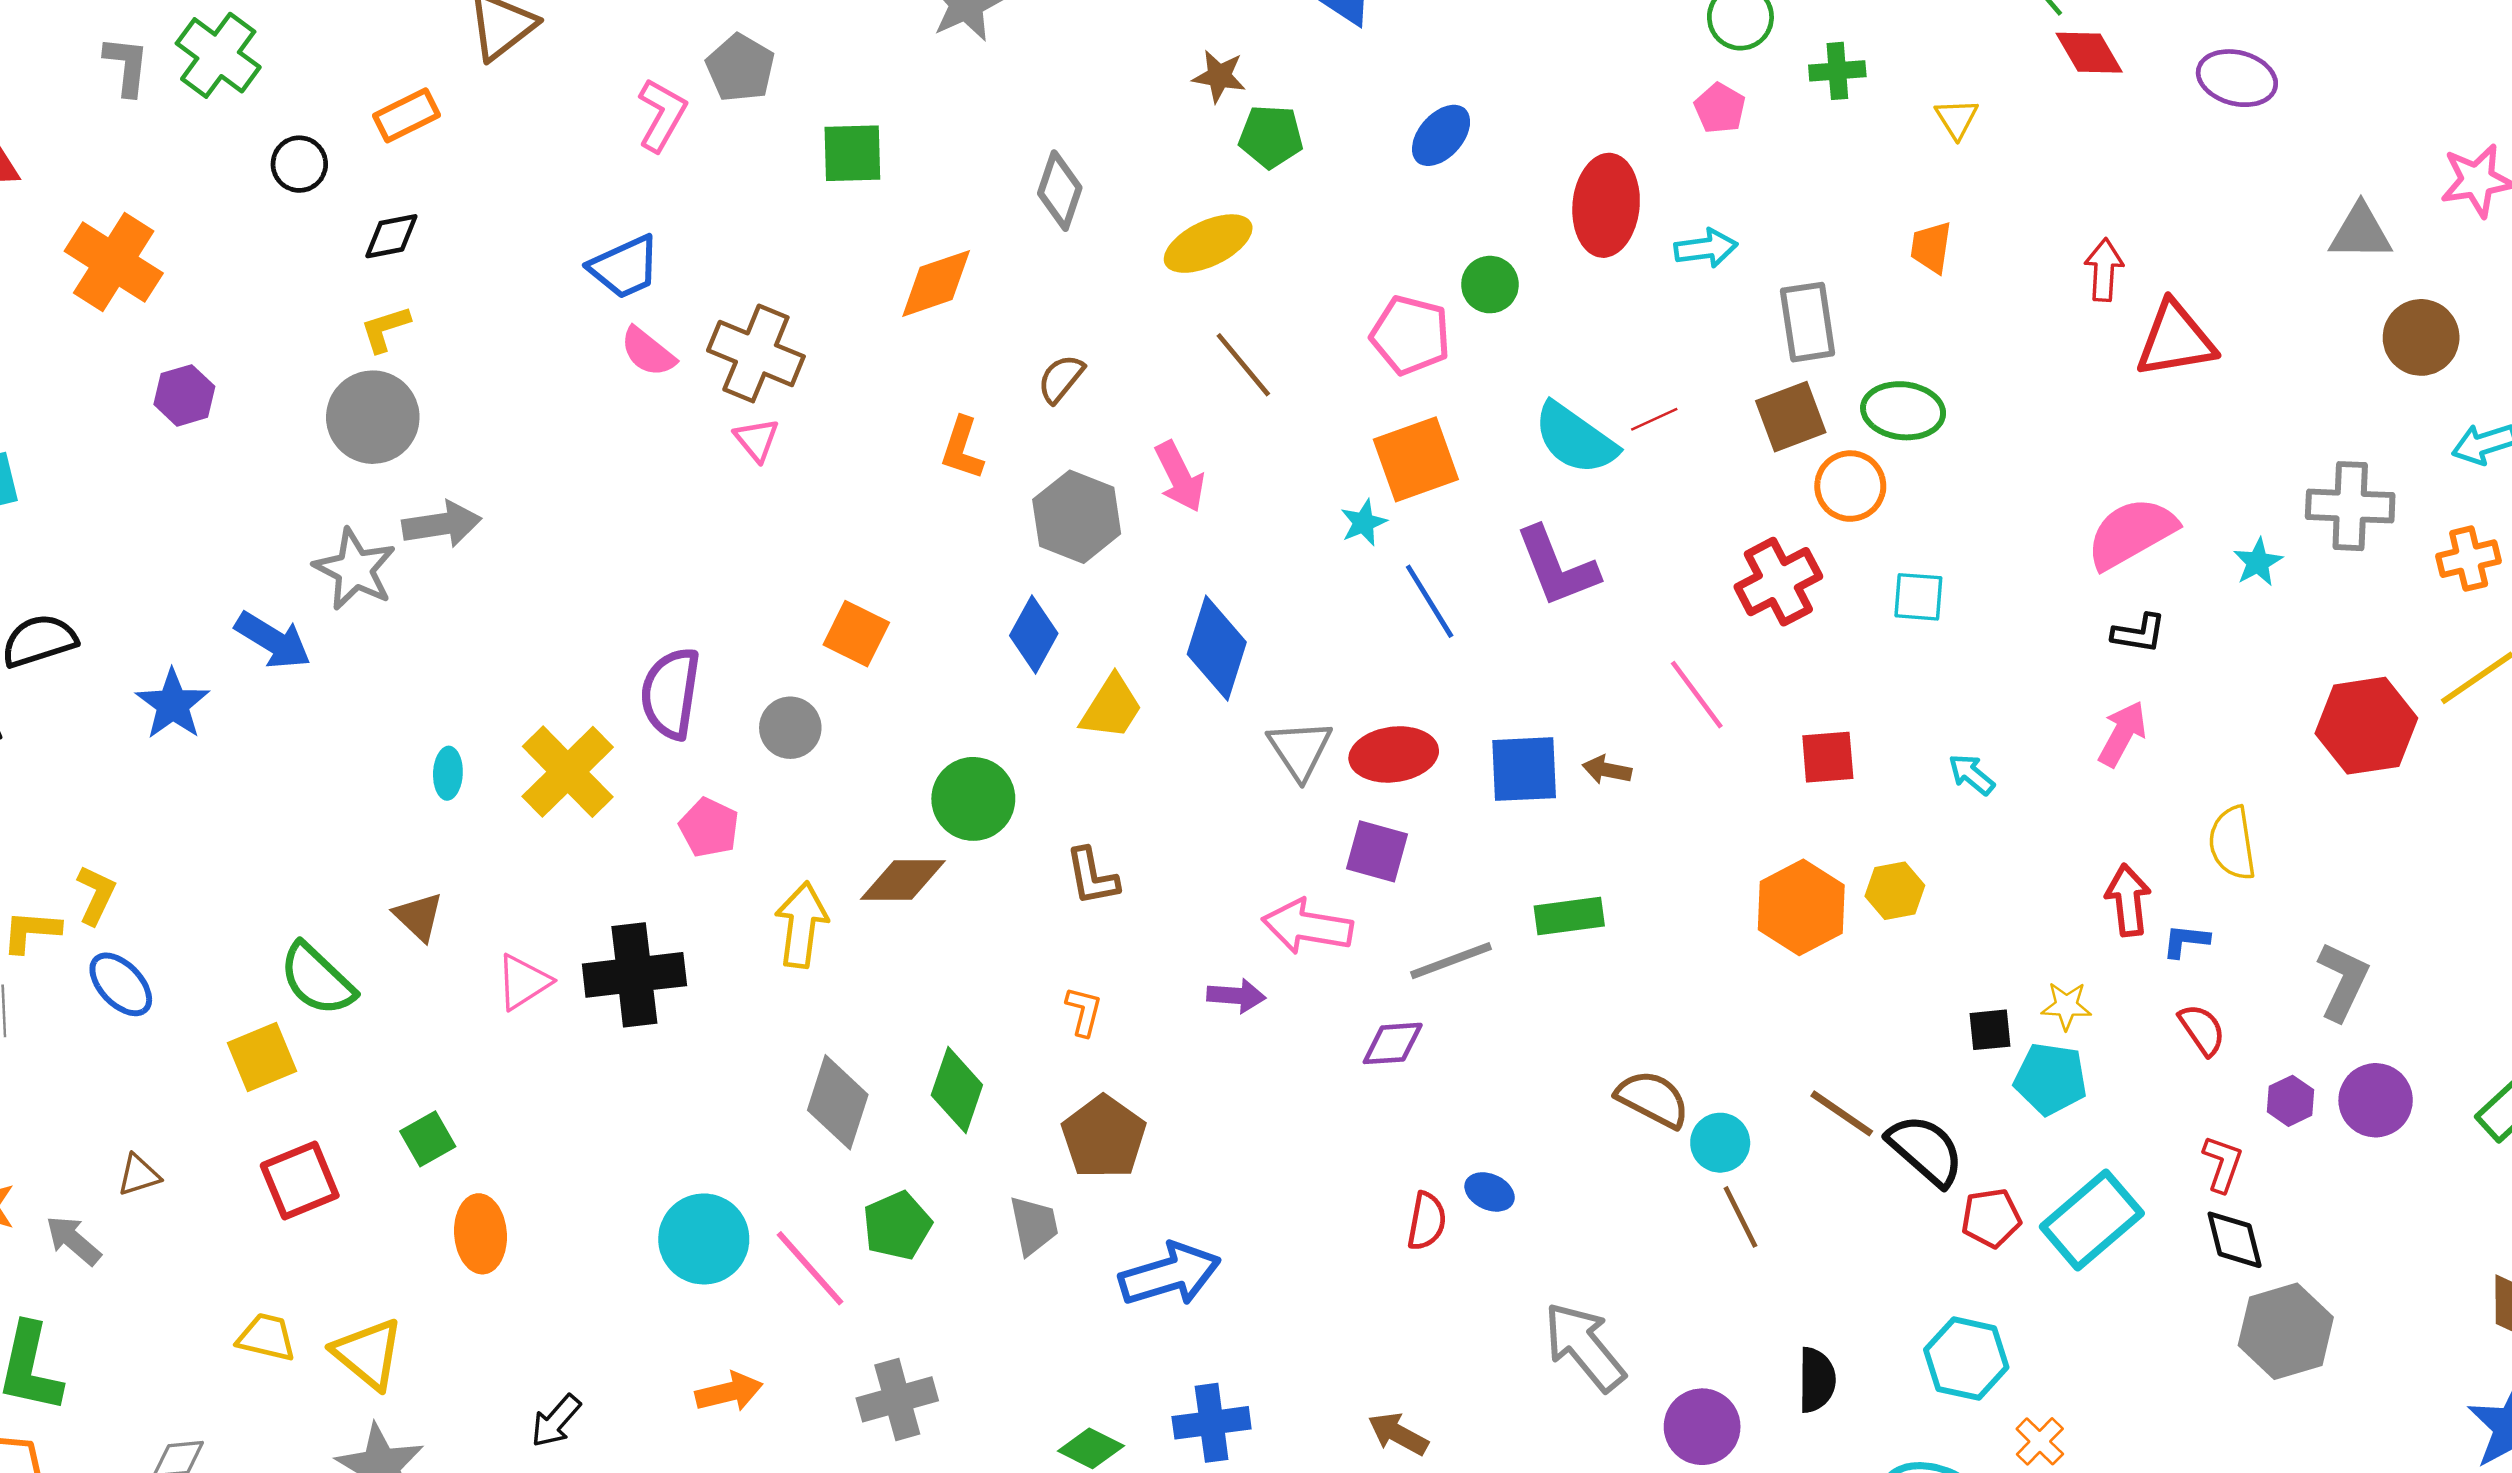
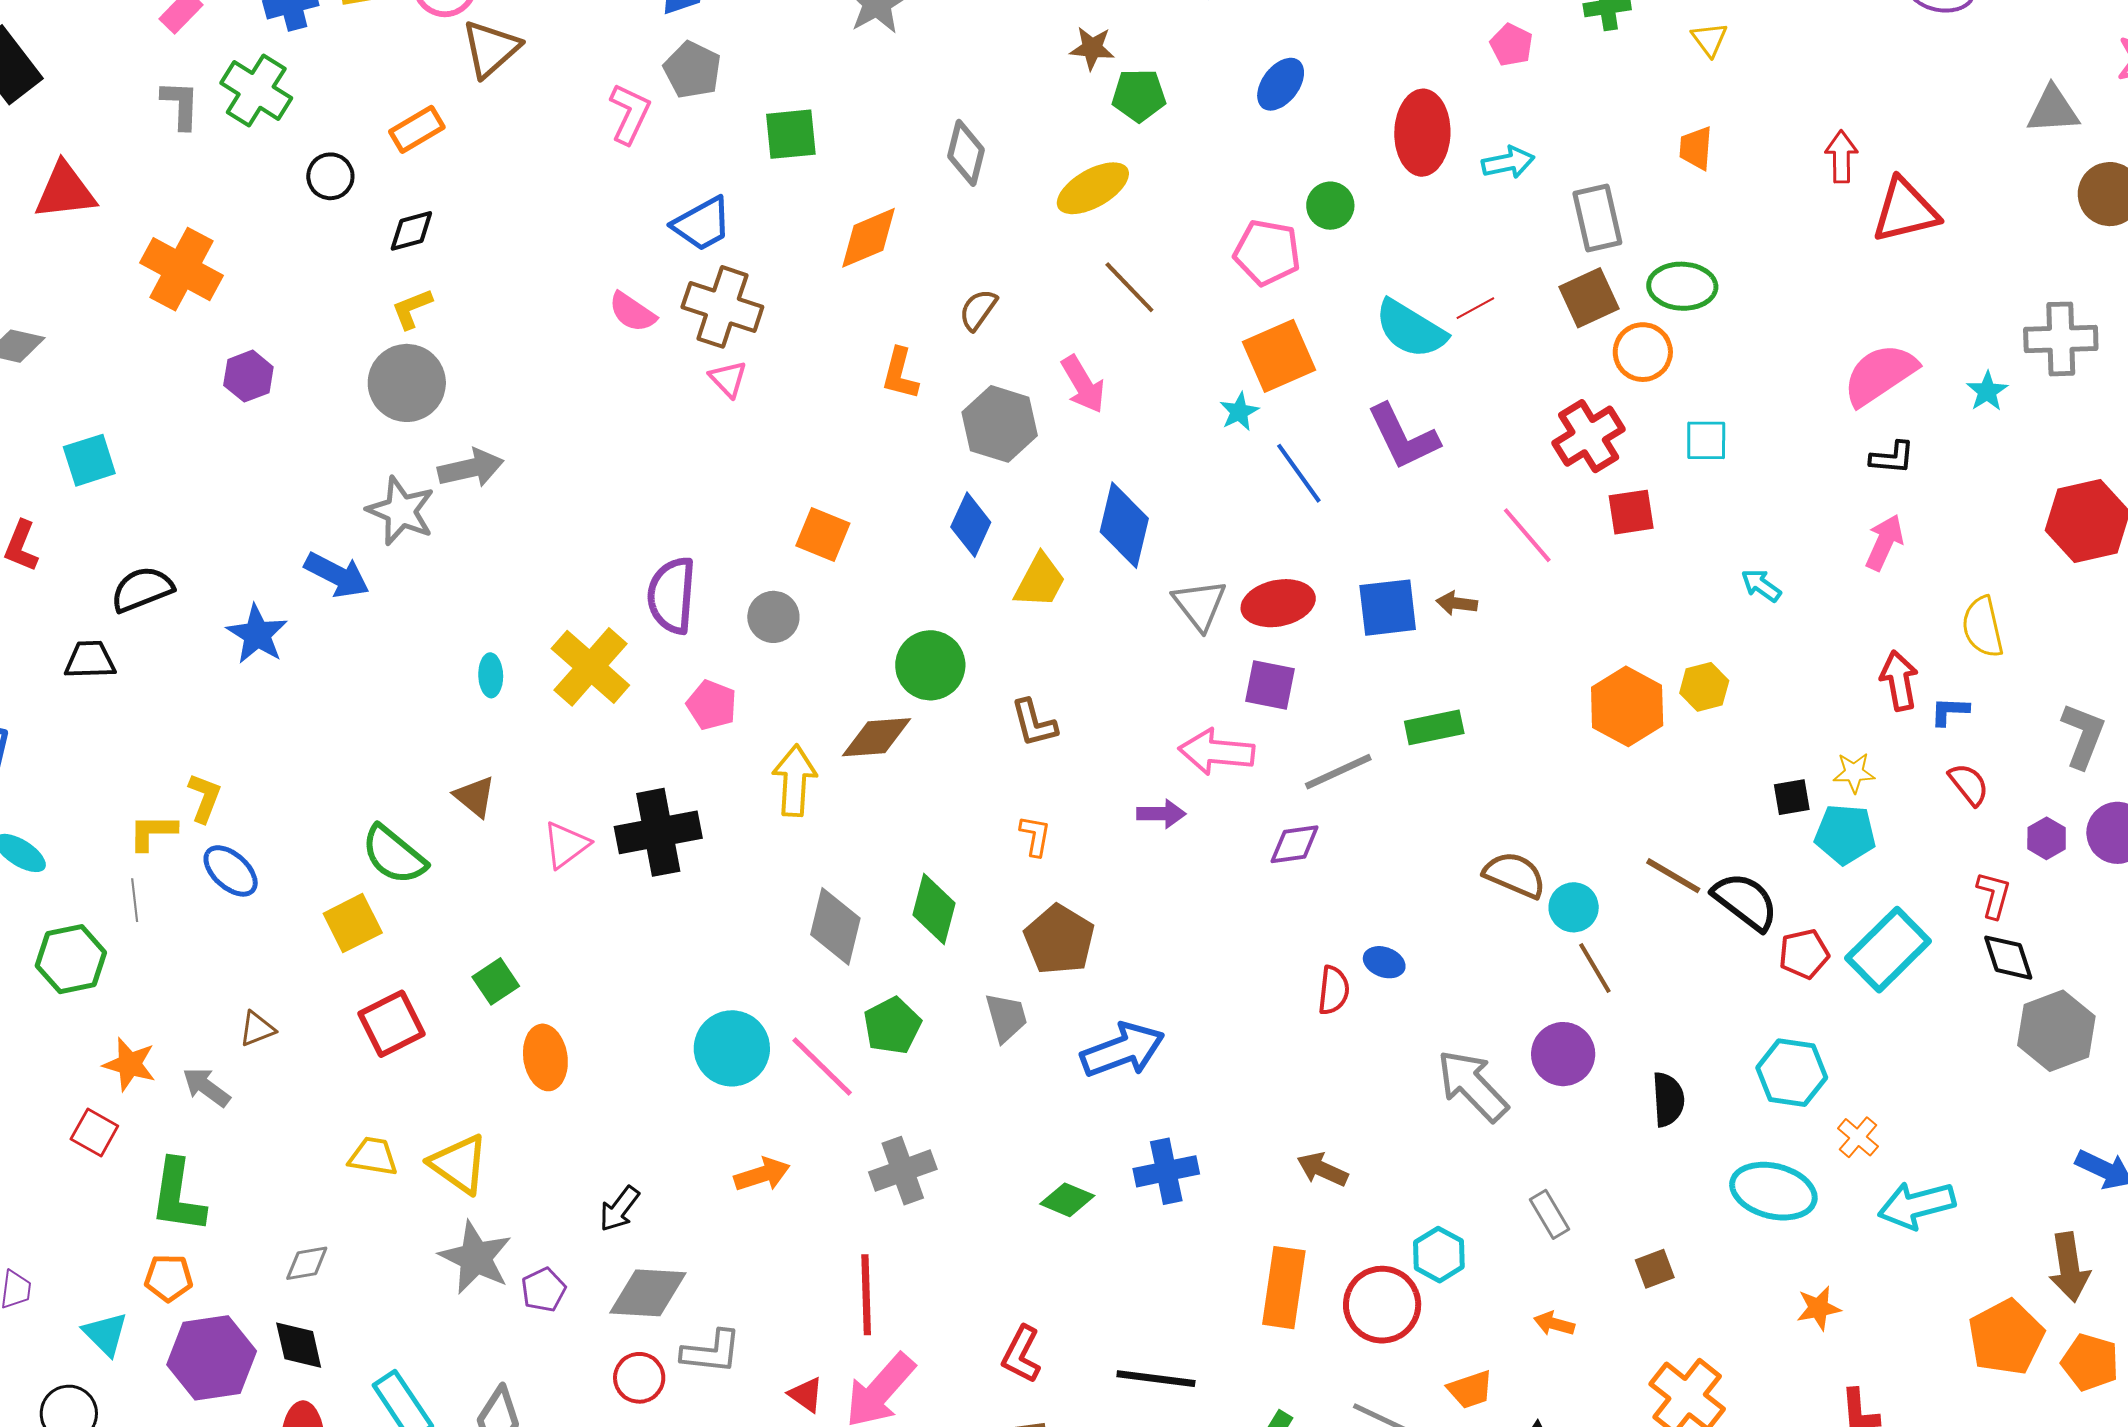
blue trapezoid: (625, 267) -> (702, 224), moved
red square: (1828, 757) -> (1631, 512), moved
purple circle: (1702, 1427) -> (1563, 1054), moved

